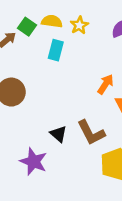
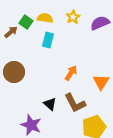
yellow star: (79, 25) -> (73, 17), moved
orange arrow: (106, 84) -> (71, 73), moved

